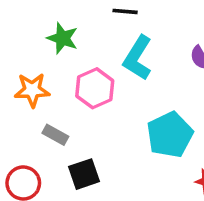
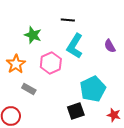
orange star: (32, 90) -> (16, 64), turned -30
black square: (84, 174) -> (76, 111), moved

